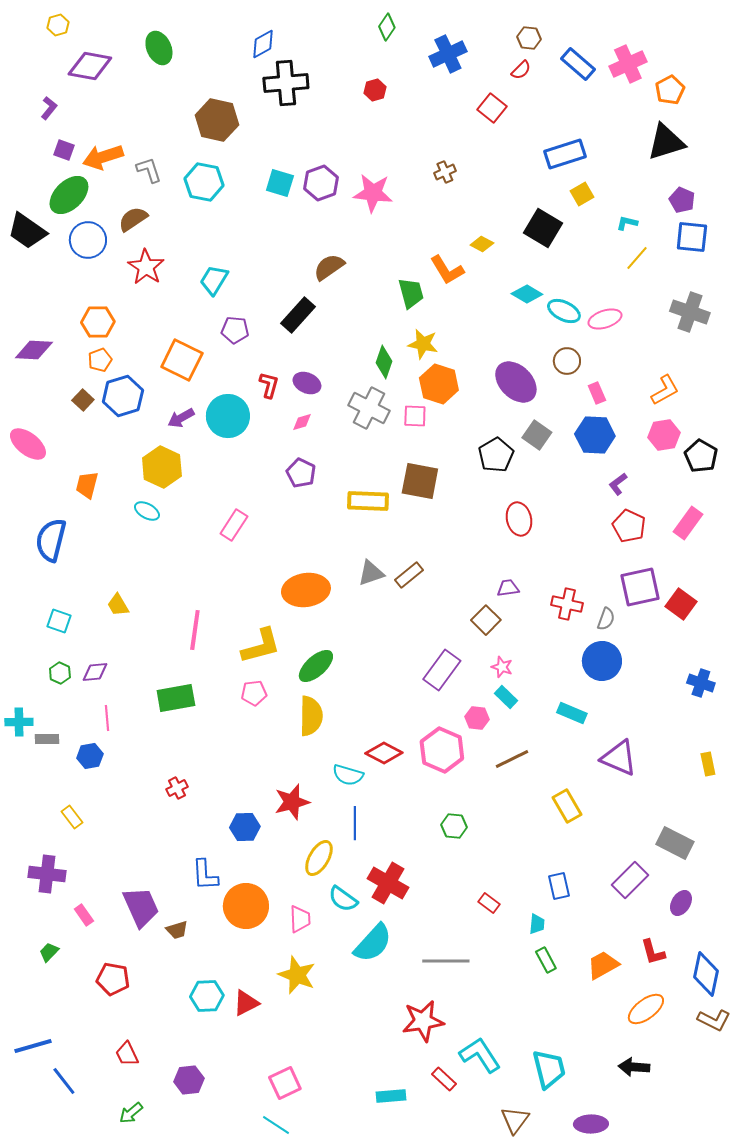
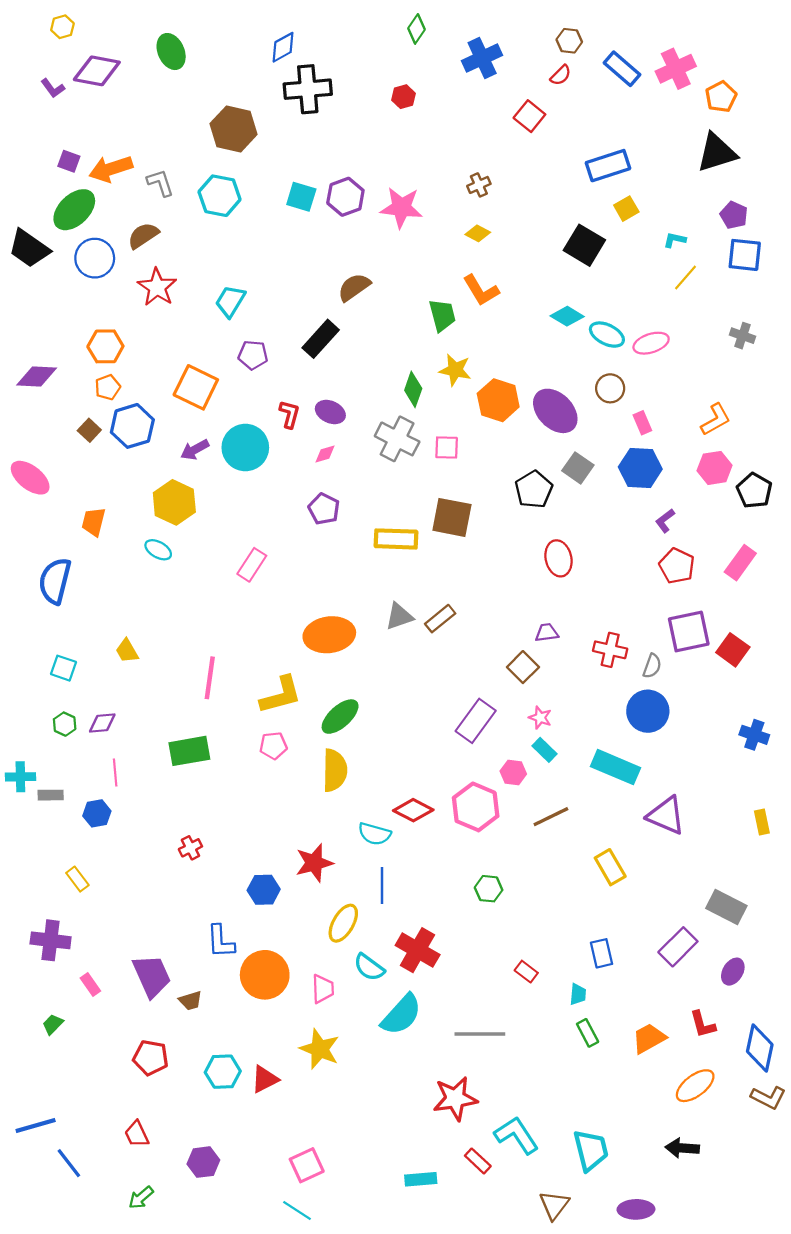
purple L-shape: (49, 108) -> (53, 88), moved, turned 105
yellow diamond: (482, 244) -> (478, 233), moved
gray cross: (690, 312) -> (743, 336), size x0.6
orange hexagon: (439, 384) -> (498, 400), moved
cyan rectangle: (572, 713) -> (616, 767), size x1.5
red pentagon: (113, 979) -> (151, 1058), moved

